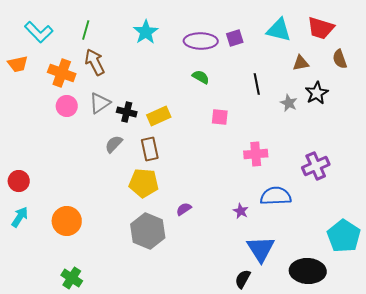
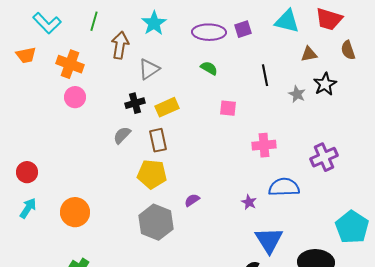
brown arrow: (95, 62) -> (120, 45), moved, turned 36
gray triangle: (100, 103) -> (149, 69), moved
black cross: (127, 112) -> (135, 103), turned -30

